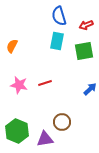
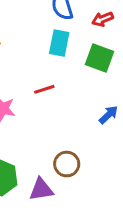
green square: (84, 51) -> (100, 58), turned 30
red line: (45, 83) -> (44, 89), moved

